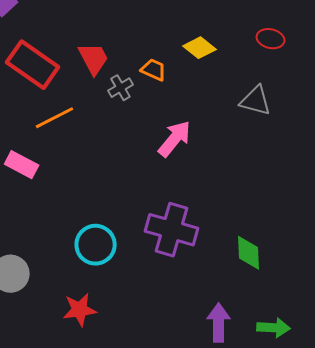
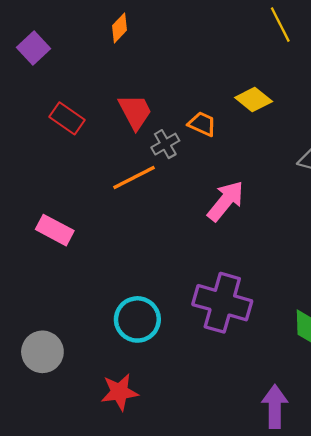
red rectangle: (33, 65) -> (67, 118), size x0.6
orange line: (55, 118) -> (134, 178), moved

